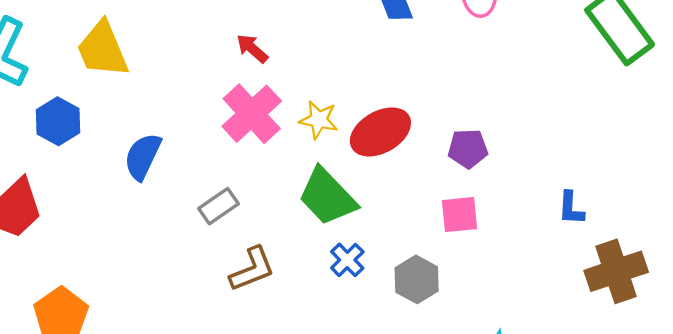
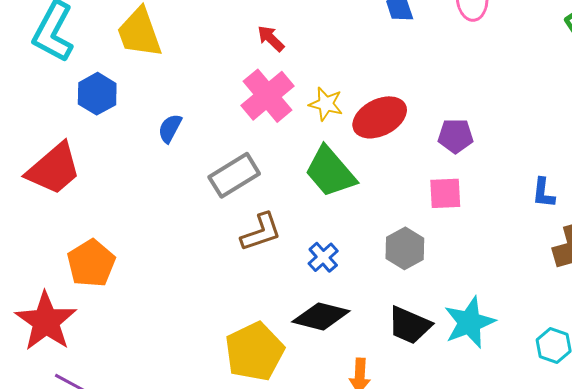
blue semicircle: (143, 156) -> (170, 128), size x0.7
gray rectangle: (218, 206) -> (234, 175), size x1.4
blue cross: (347, 260) -> (323, 257), moved

